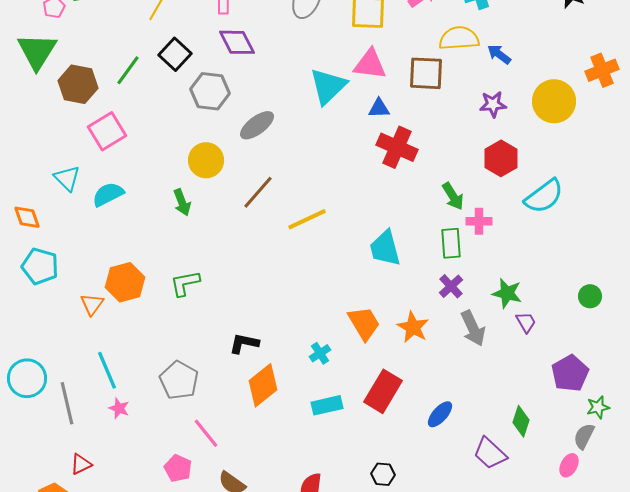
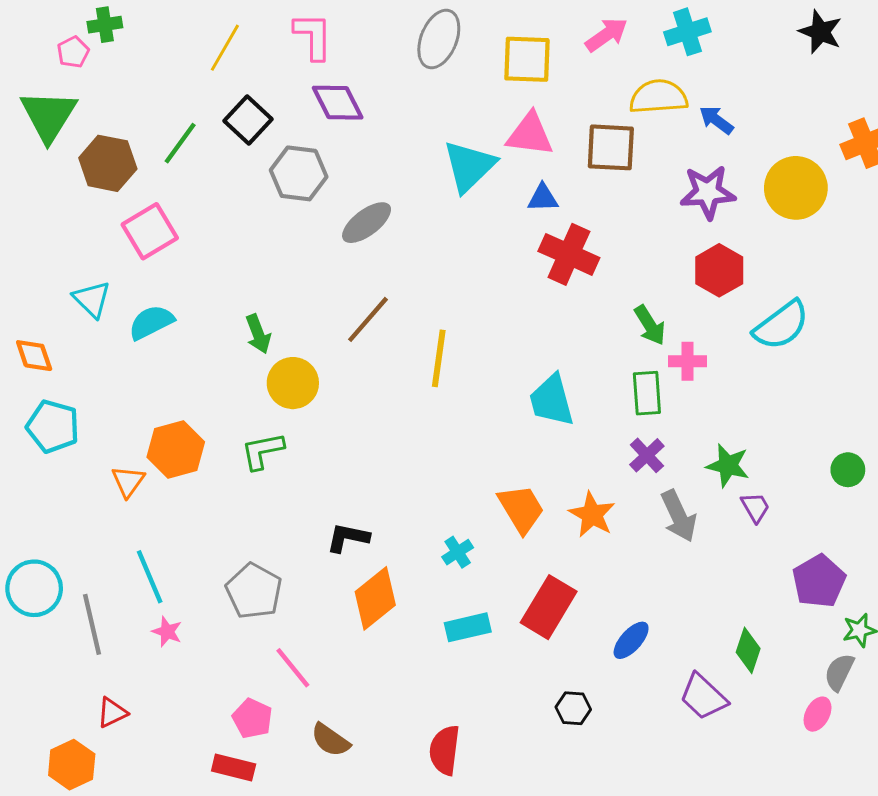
purple star: (493, 104) -> (708, 192), size x1.4
yellow circle: (206, 160) -> (293, 383), moved
yellow line: (307, 219) -> (439, 358), turned -57
black hexagon: (383, 474) -> (573, 708), moved

